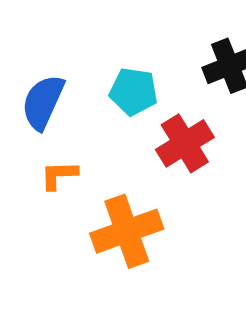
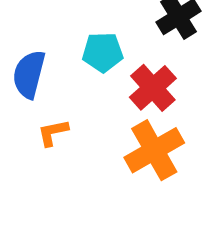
orange cross: (127, 231) -> (154, 150), moved

